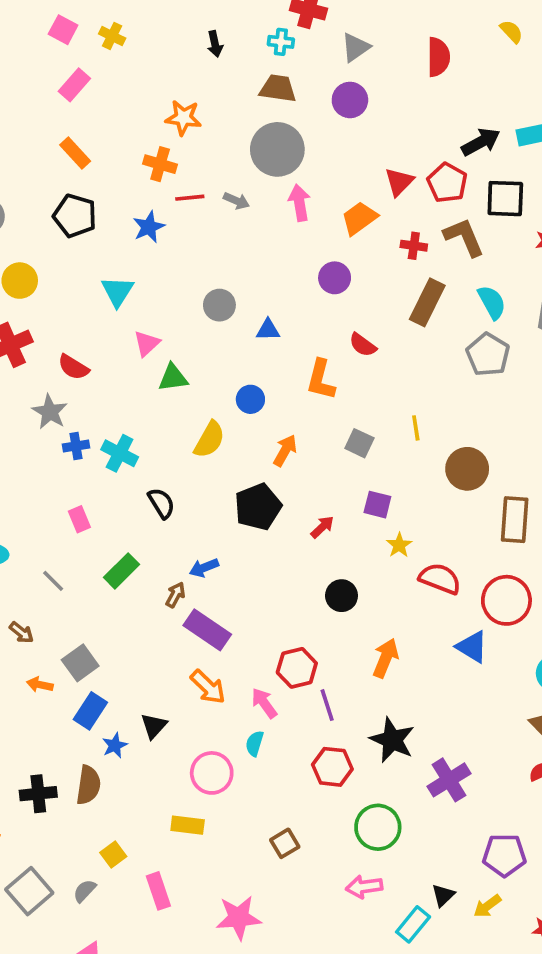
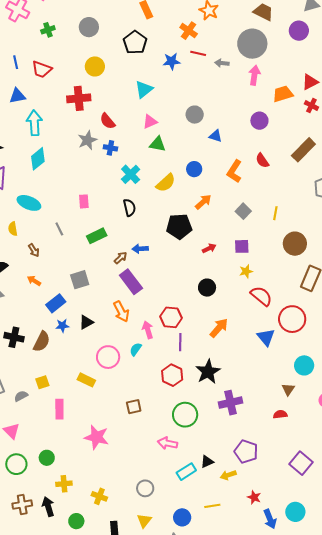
gray arrow: (236, 201) -> (222, 63), turned 144
red cross: (414, 246) -> (311, 105), moved
blue cross: (76, 446) -> (110, 148), moved
cyan cross: (120, 453) -> (131, 174), moved
purple square: (377, 505) -> (242, 246), turned -35
gray square: (80, 663) -> (80, 280), moved

